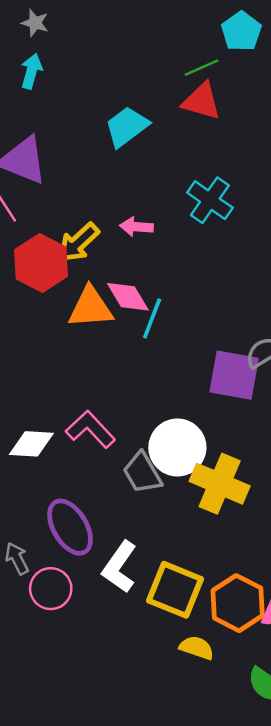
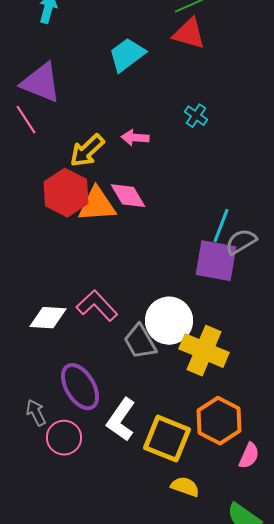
cyan cross: (210, 200) -> (196, 116), size x0.6
red hexagon: (41, 263) -> (66, 193), moved
cyan line: (152, 318) -> (221, 226), moved
orange hexagon: (238, 603) -> (219, 421), moved

